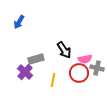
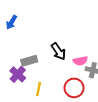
red circle: (79, 73) -> (74, 88), moved
yellow line: (53, 80) -> (39, 89), moved

